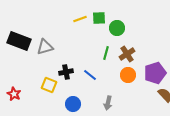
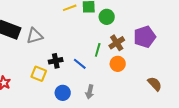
green line: (106, 53) -> (98, 50), moved
purple pentagon: (155, 73) -> (145, 37), moved
gray arrow: (108, 103) -> (90, 92), moved

